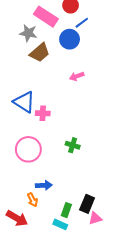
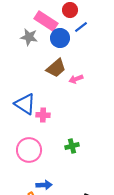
blue circle: (70, 39) -> (60, 38), moved
brown trapezoid: (40, 53) -> (56, 68), moved
green cross: (73, 145) -> (72, 146), turned -32

